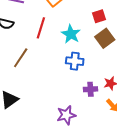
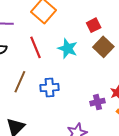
red line: (41, 28) -> (36, 47), turned -30
blue cross: (75, 61) -> (49, 88), moved

